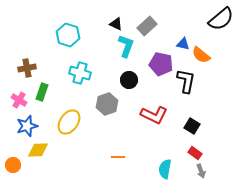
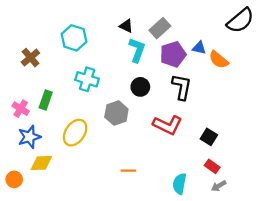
purple pentagon: (161, 64) -> (173, 54), moved, turned -30
brown cross: (27, 68) -> (30, 58), moved, turned -30
black L-shape: (186, 81) -> (182, 87), moved
gray arrow: (201, 171) -> (219, 186), turned 80

